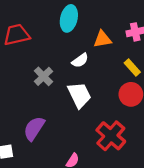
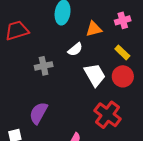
gray cross: (43, 76) -> (44, 66), turned 36
white trapezoid: (79, 95) -> (95, 75), moved

